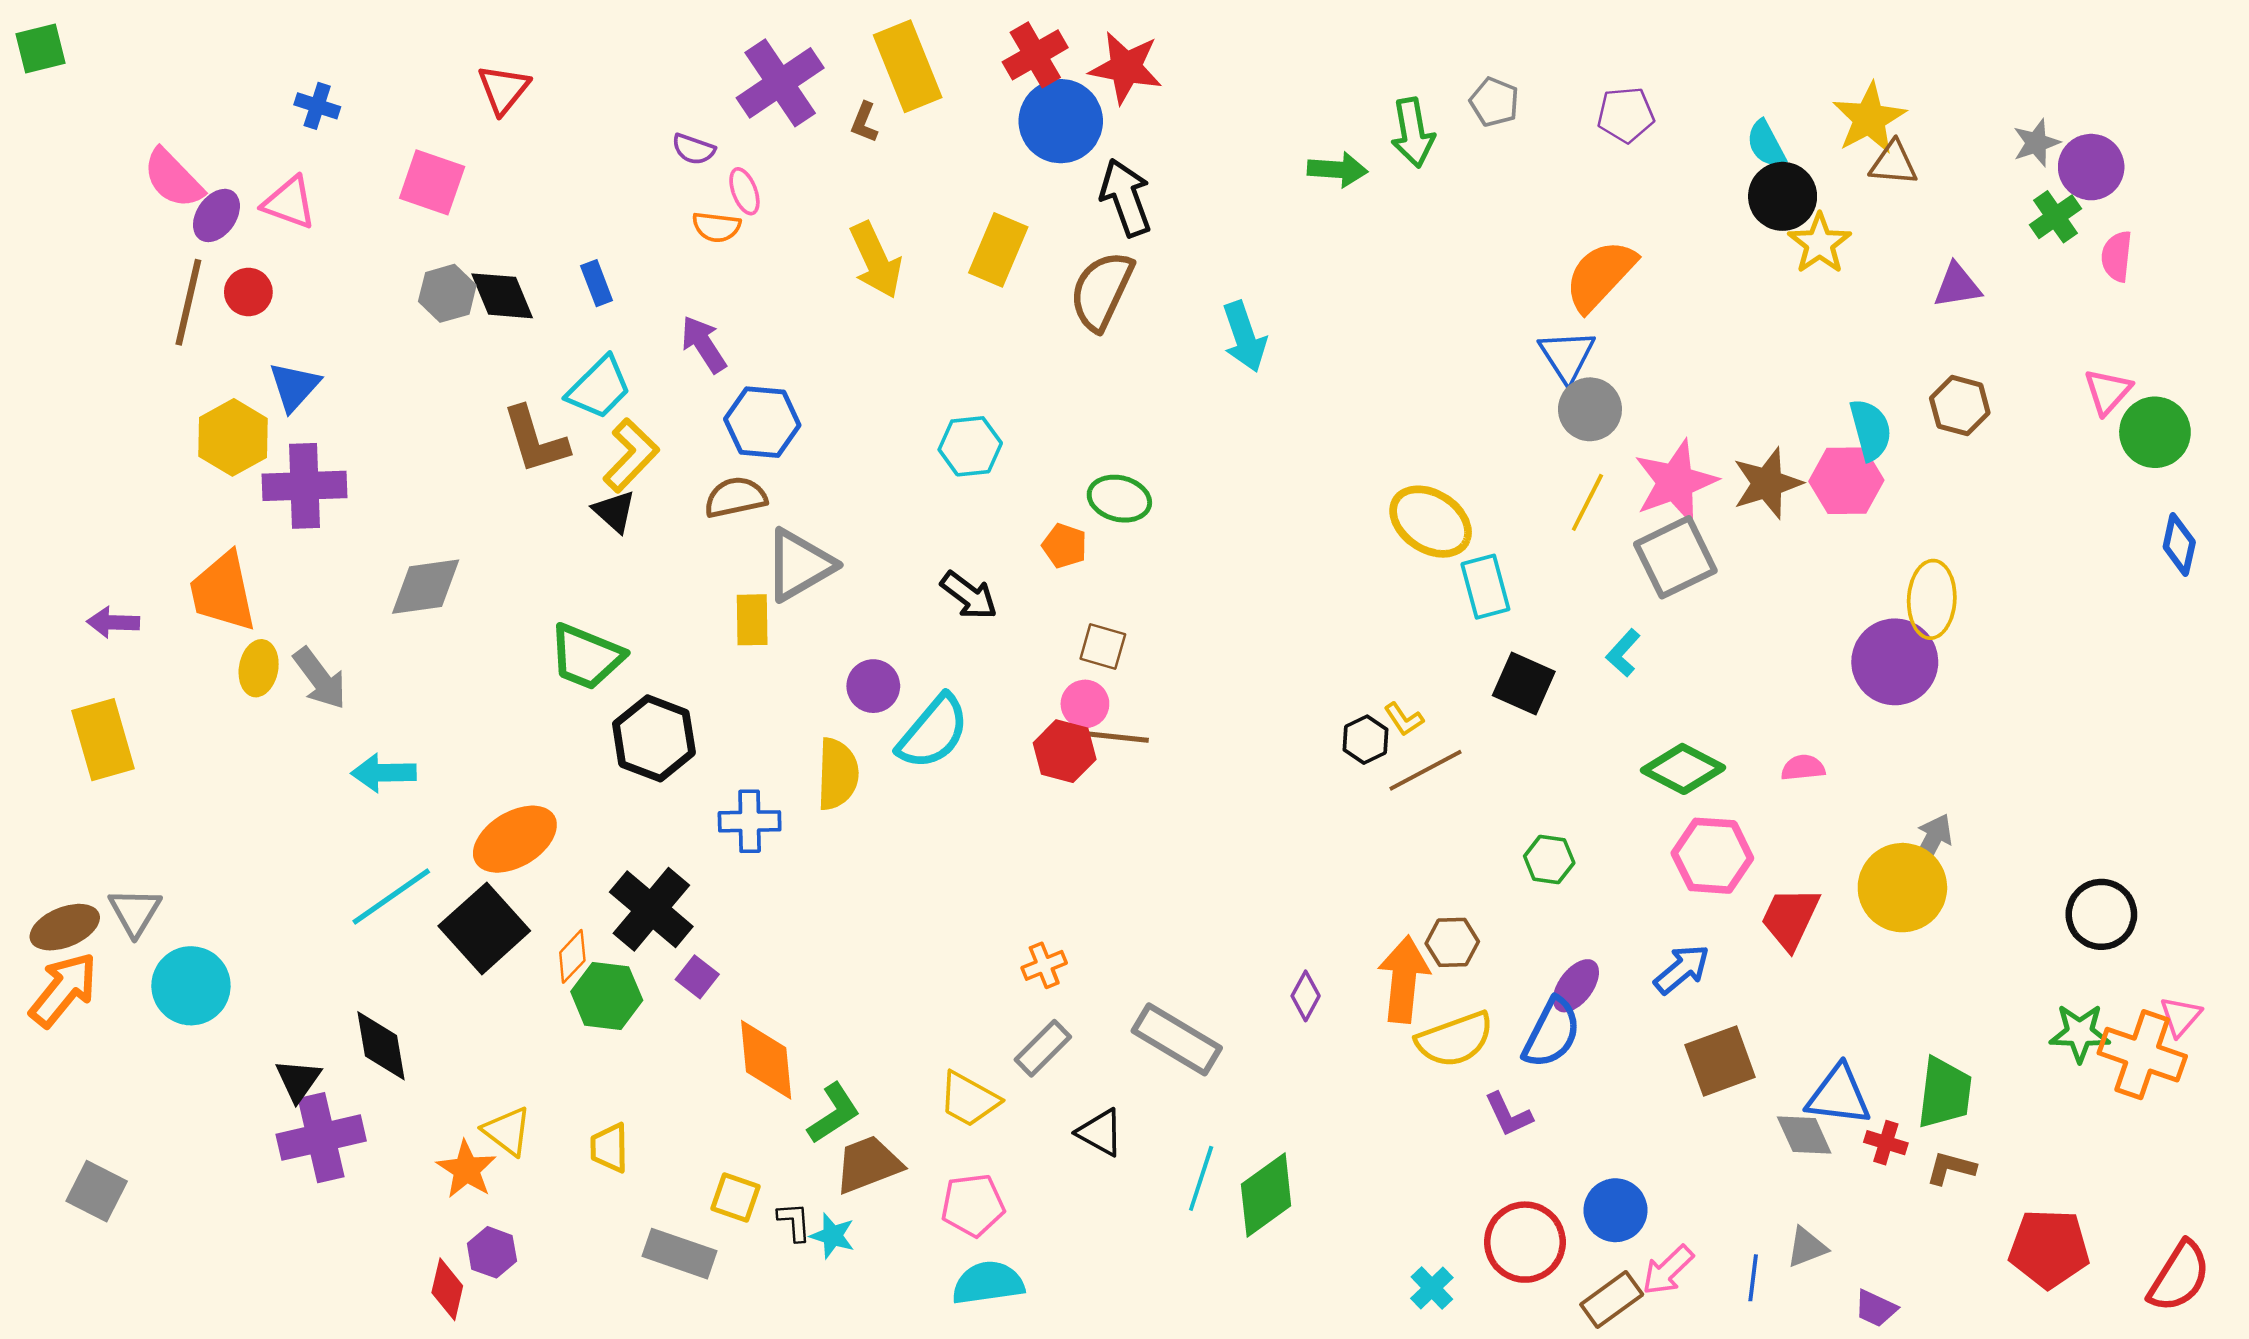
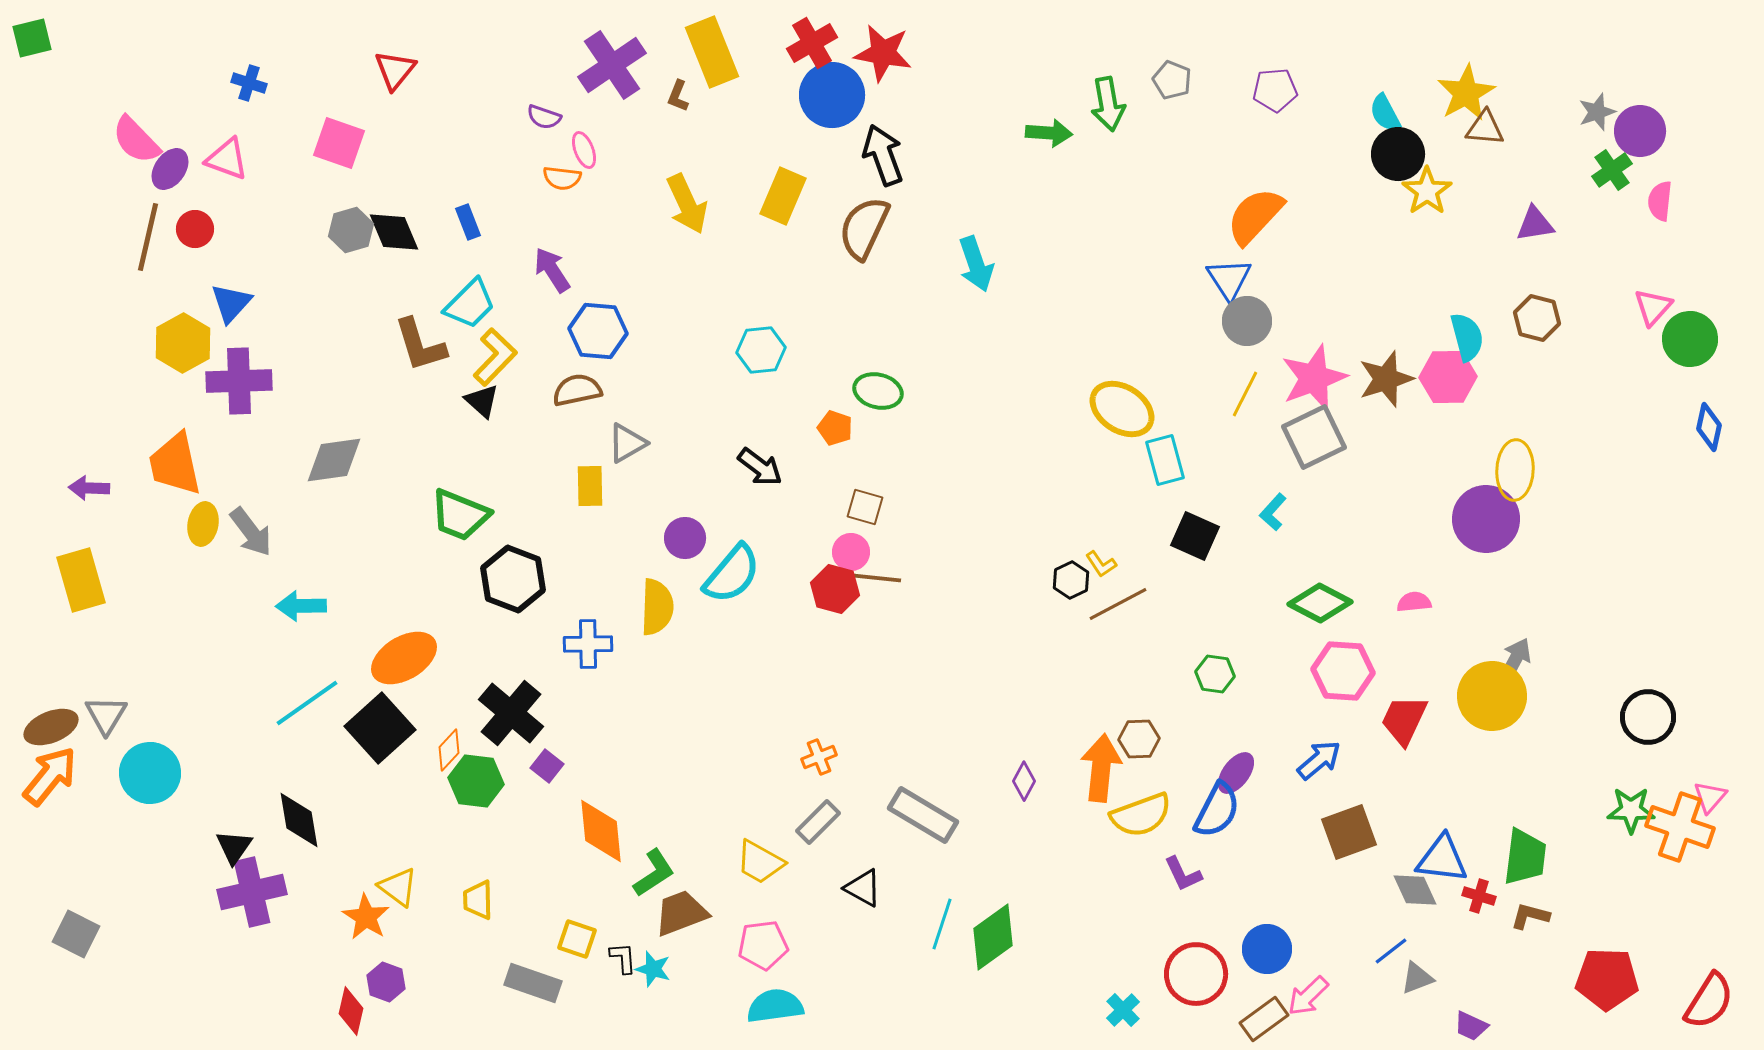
gray triangle: (799, 565) -> (627, 443), size x0.7
blue line: (1753, 1278) -> (1391, 951), moved, turned 45

